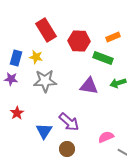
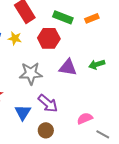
red hexagon: (79, 41) -> (49, 38), moved
green rectangle: (103, 58) -> (63, 17), moved
gray star: (45, 81) -> (31, 73), moved

